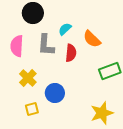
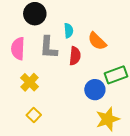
cyan semicircle: (65, 29) -> (69, 31), turned 128
blue circle: (55, 93) -> (95, 90), moved
yellow square: (32, 109) -> (34, 115), turned -32

